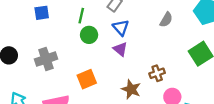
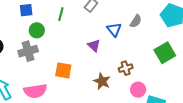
blue triangle: (121, 28) -> (114, 30), moved
green circle: (89, 35) -> (37, 30), moved
orange square: (87, 79) -> (63, 70), turned 30

